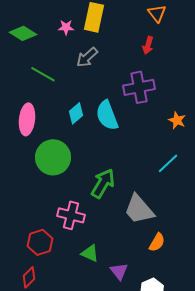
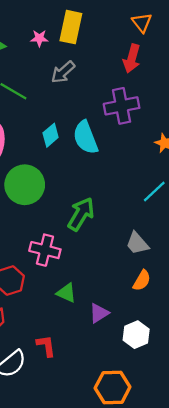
red arrow: (148, 45) -> (132, 59), size x1.4
gray trapezoid: (139, 209) -> (137, 243), moved, size x0.7
purple triangle: (119, 271) -> (99, 313), turned 36

